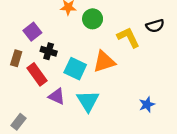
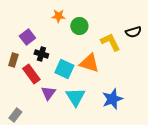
orange triangle: (104, 62) -> (89, 63), turned 35
purple triangle: (57, 96) -> (48, 93), turned 42
blue star: (147, 104) -> (112, 99), moved, size x1.5

